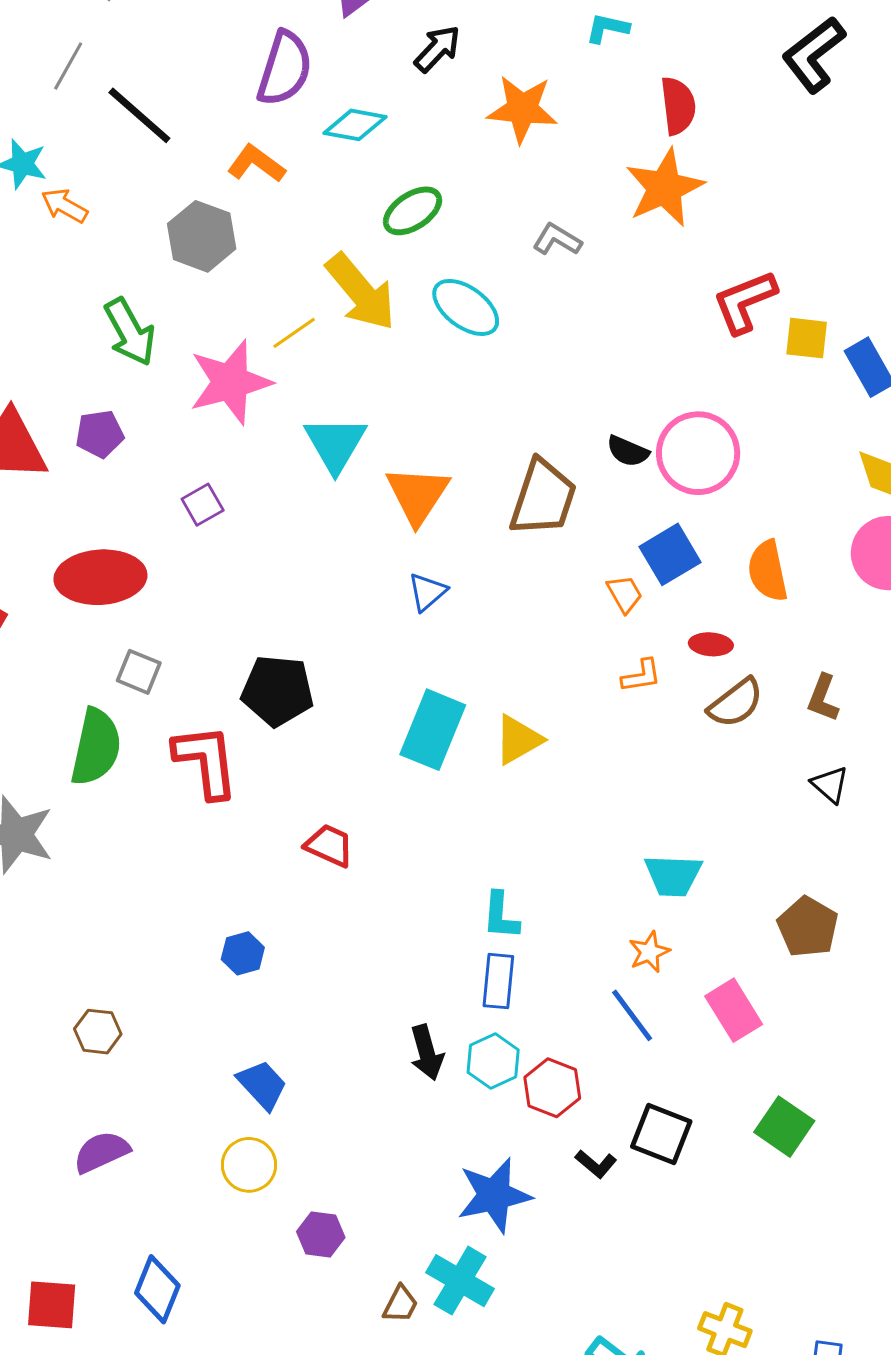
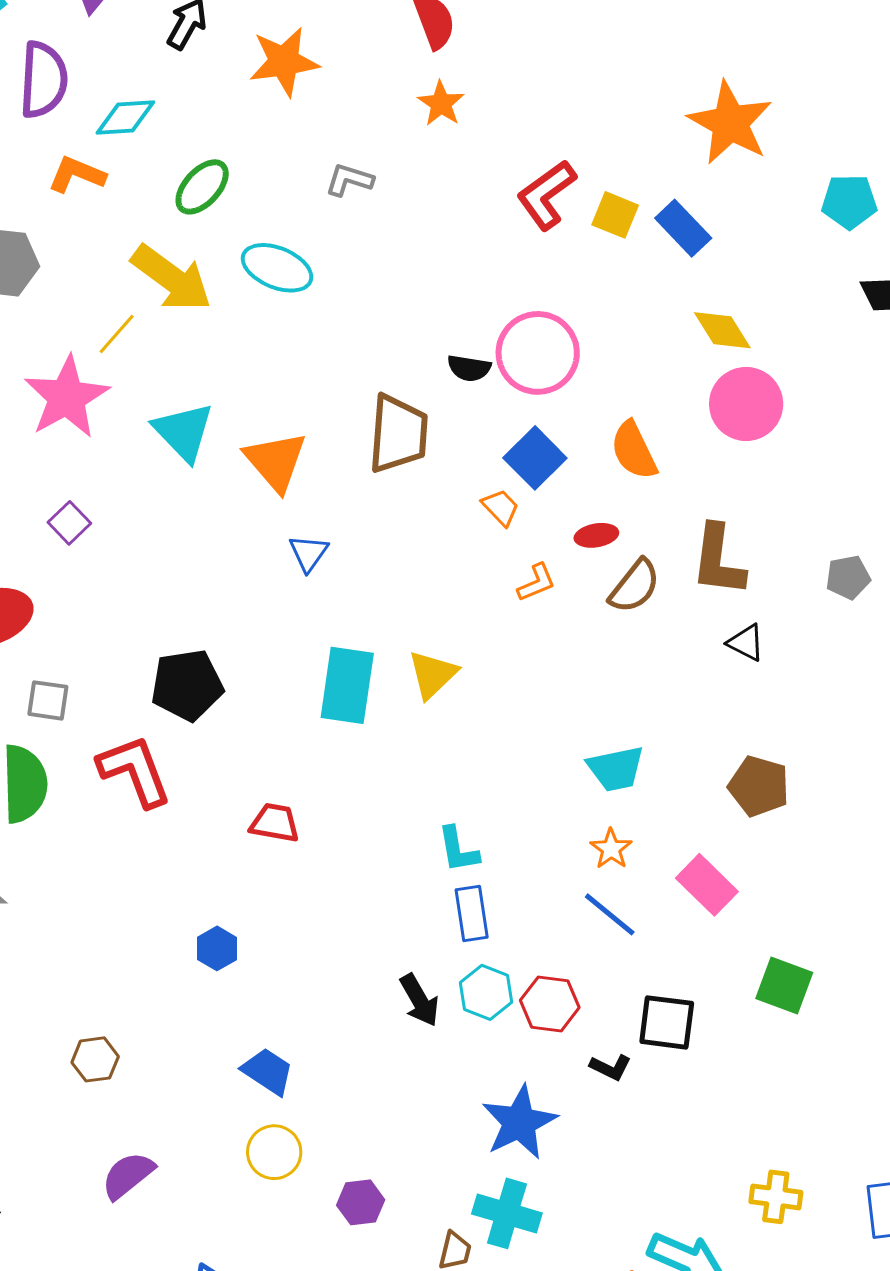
orange L-shape: (256, 164) -> (77, 175), moved
orange star: (665, 188) -> (441, 104), size x0.6
yellow square: (807, 338) -> (615, 215), turned 30
brown L-shape: (823, 698) -> (718, 560), size x1.6

